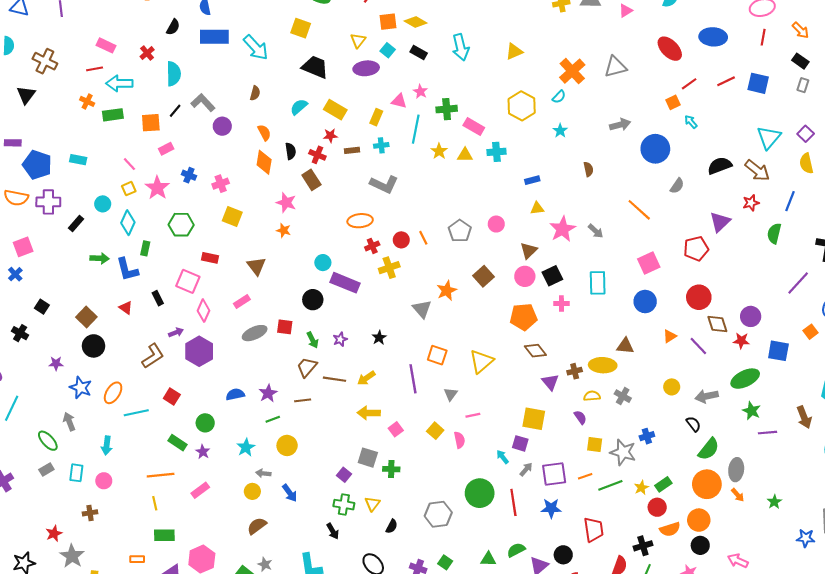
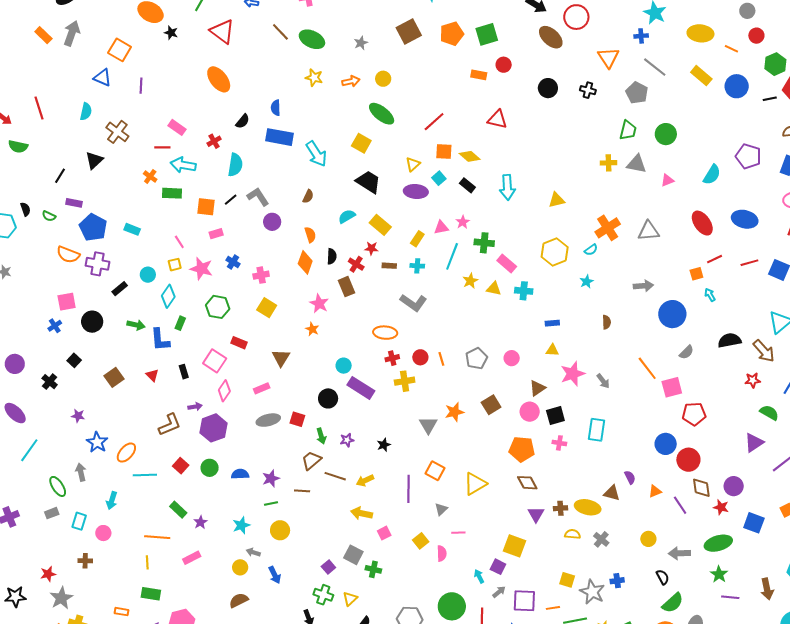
pink triangle: (399, 101) -> (441, 227), turned -35
pink star: (157, 188) -> (201, 269), turned -30
purple triangle: (720, 222) -> (754, 443), moved
green semicircle: (774, 233) -> (769, 413), turned 96
pink square: (649, 263) -> (672, 387), moved
blue circle: (645, 302) -> (666, 444), moved
black circle: (94, 346) -> (92, 322), moved
purple semicircle: (580, 417) -> (630, 477), moved
green circle: (205, 423) -> (210, 468), moved

